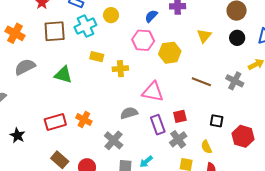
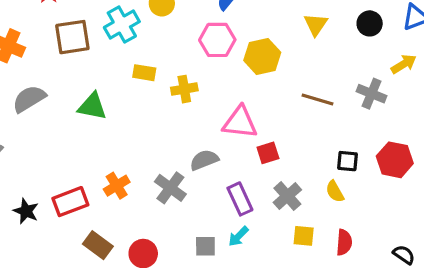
red square: (180, 116) -> (268, 153), moved
orange cross: (84, 120) -> (117, 186), moved, turned 35
red rectangle: (55, 122) -> (70, 202), moved
purple rectangle: (158, 125) -> (240, 199), moved
red hexagon: (243, 136) -> (395, 160), moved
gray cross: (114, 140) -> (170, 188), moved
yellow semicircle: (206, 147) -> (335, 191), moved

